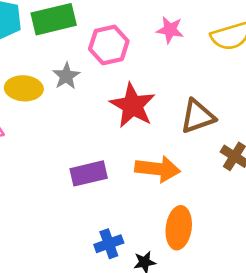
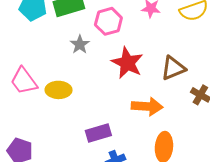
yellow ellipse: (24, 88) -> (59, 90), moved
purple rectangle: (89, 173) -> (98, 133), moved

